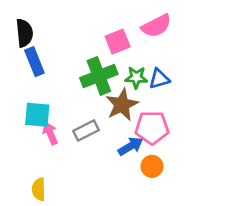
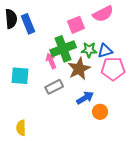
blue rectangle: (34, 62) -> (28, 24), moved
pink pentagon: (152, 128) -> (113, 69), moved
pink arrow: (50, 133) -> (51, 61), moved

